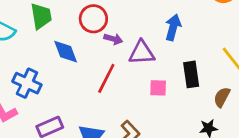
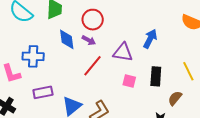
purple arrow: (113, 39) -> (89, 40), moved
blue cross: (27, 83) -> (33, 56), turned -35

